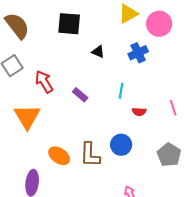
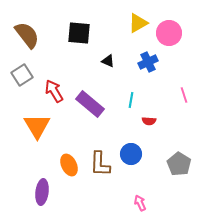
purple rectangle: (80, 95) -> (90, 104), size x1.8
pink line: (173, 108) -> (184, 95), moved
orange ellipse: (59, 156) -> (69, 165), turned 30

